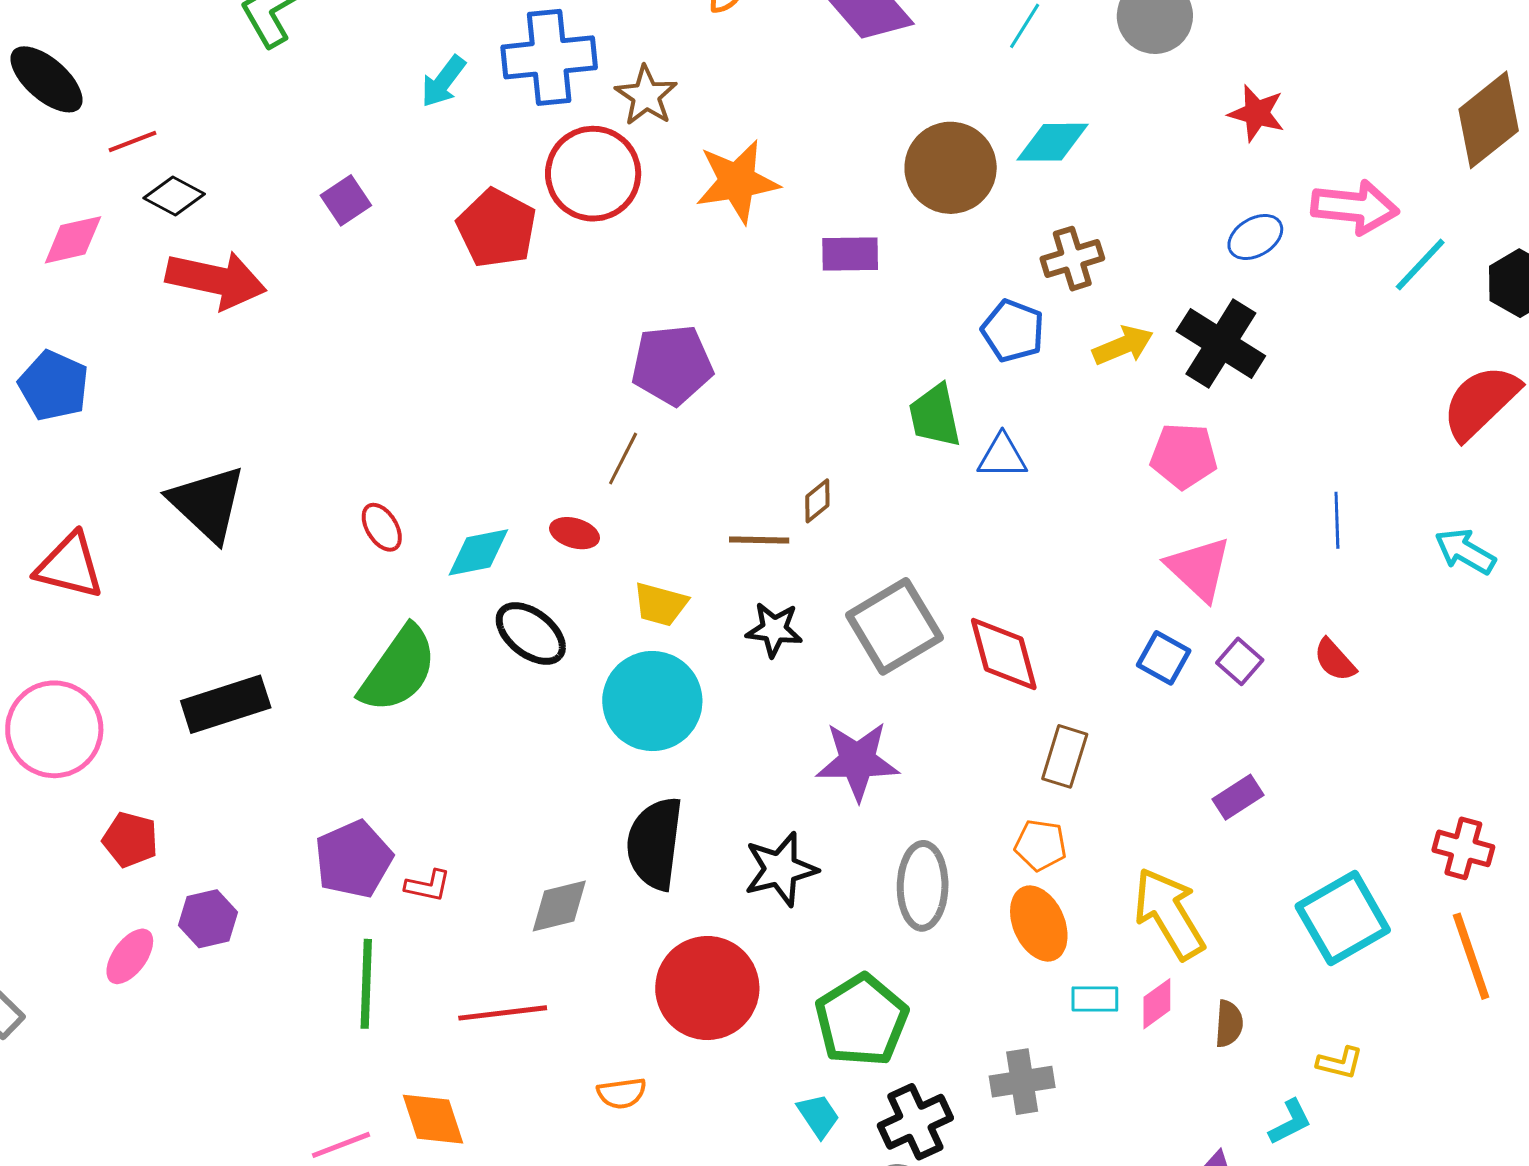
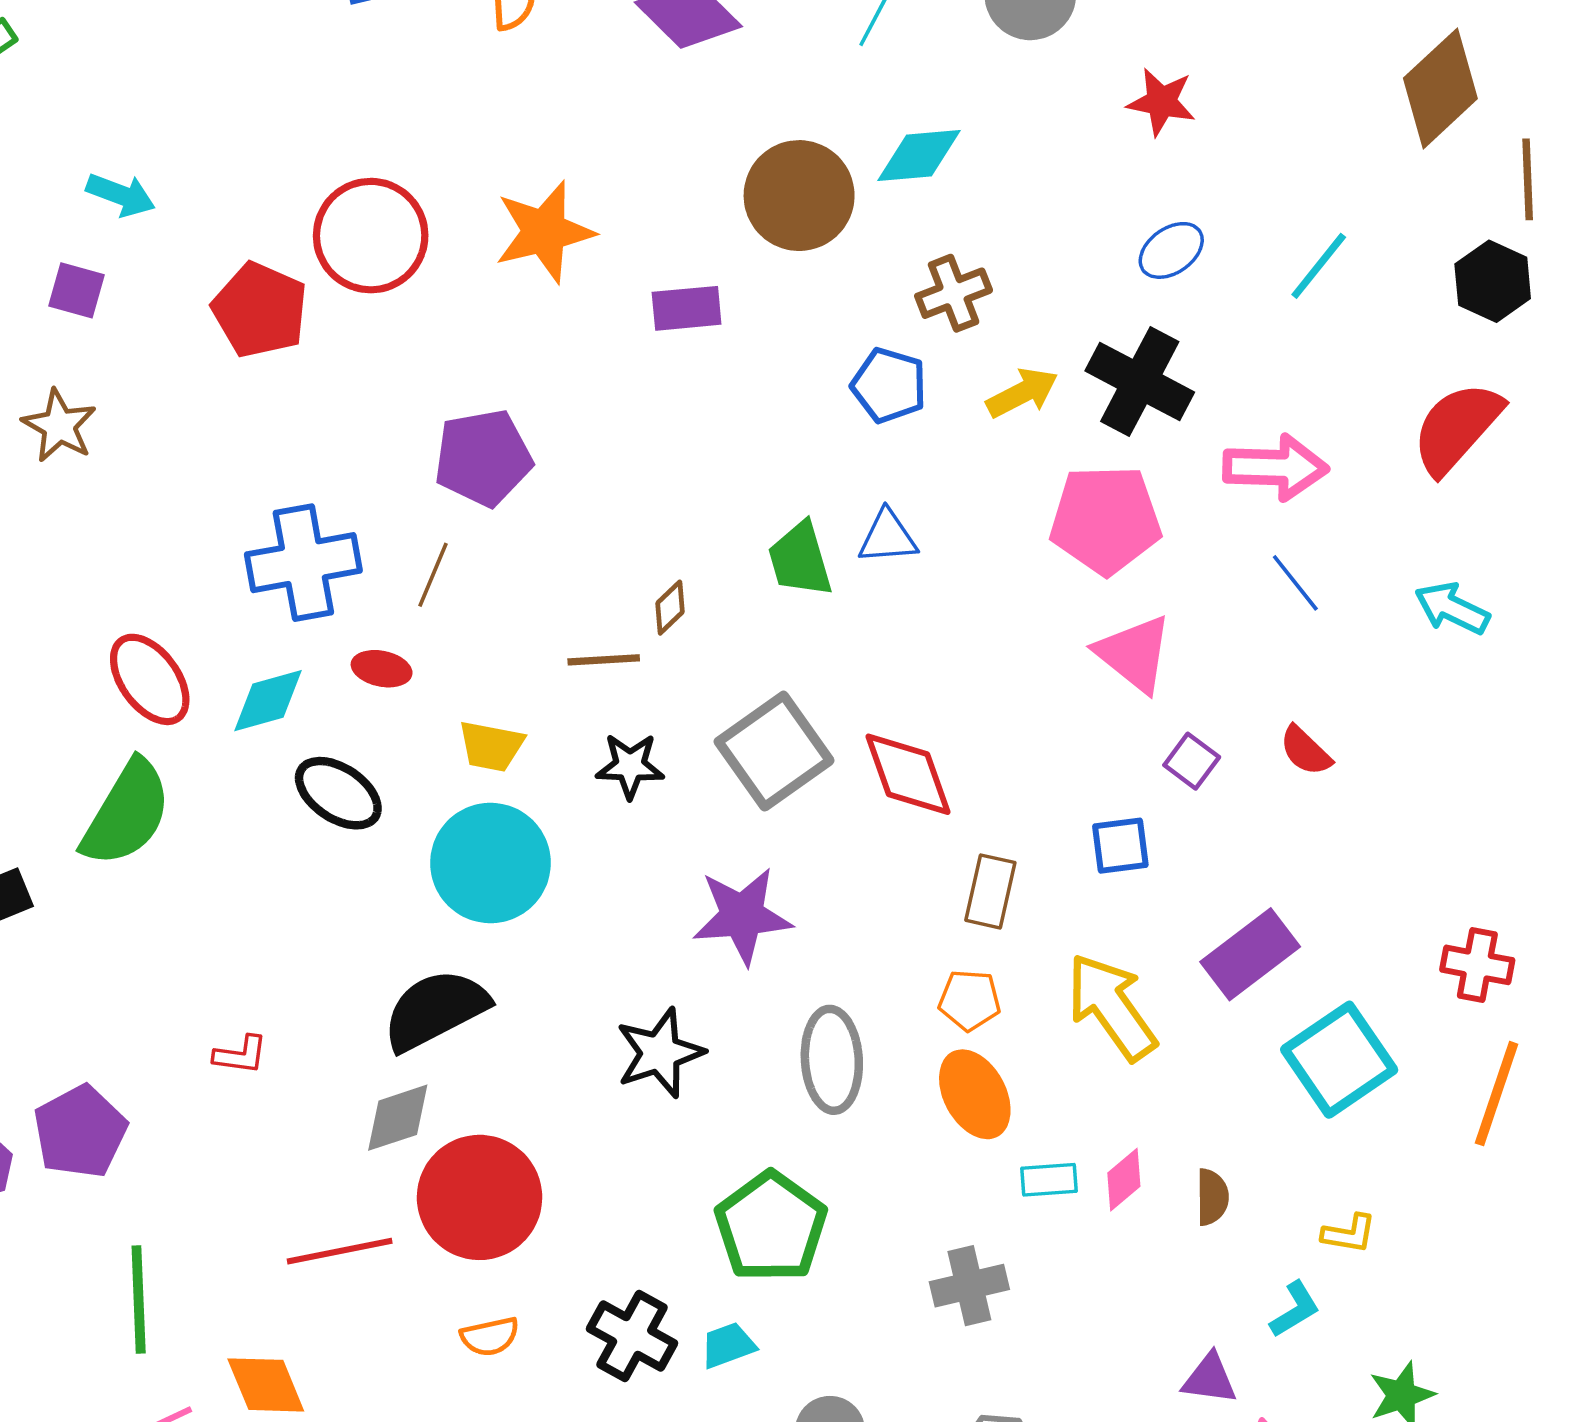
blue cross: (549, 57) -> (303, 563), moved
cyan arrow: (443, 81) -> (121, 195), moved, turned -102
brown star: (646, 96) -> (59, 426), moved
purple square: (346, 200) -> (76, 290), turned -36
pink arrow: (1355, 207) -> (1275, 467), moved
cyan line: (1420, 265) -> (1319, 266), moved
green trapezoid: (935, 416) -> (800, 559), moved
pink pentagon: (1184, 456) -> (1106, 520), size x1.4
blue line: (1337, 520) -> (1295, 583), turned -32
red ellipse: (382, 527) -> (150, 679), size x1.6
blue square: (1164, 658) -> (1120, 846), moved, turned -32
green semicircle: (398, 669) -> (127, 813), moved
purple rectangle: (1238, 797) -> (1250, 954), moved, size x1.6
black semicircle: (655, 843) -> (435, 1010), moved, turned 60
purple pentagon: (353, 859) -> (80, 1132), moved
red L-shape: (428, 886) -> (240, 1055), moved
yellow arrow: (1169, 914) -> (1111, 1007), moved
orange line: (1471, 956) -> (1497, 1094), turned 42
green line: (366, 984) -> (139, 1299), moved
red circle: (707, 988) -> (480, 1197), moved
cyan trapezoid: (818, 1116) -> (728, 1345), turned -72
black cross: (915, 1122) -> (632, 1336), moved, turned -32

